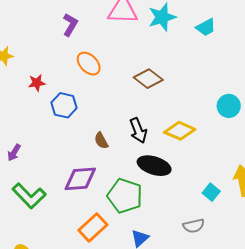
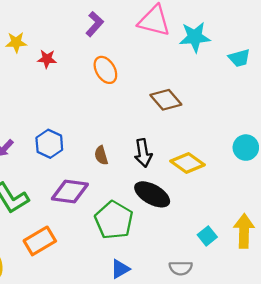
red star: (37, 83) -> (47, 59), moved
blue hexagon: (64, 105) -> (49, 144), moved
orange rectangle: (93, 227) -> (40, 241), moved

